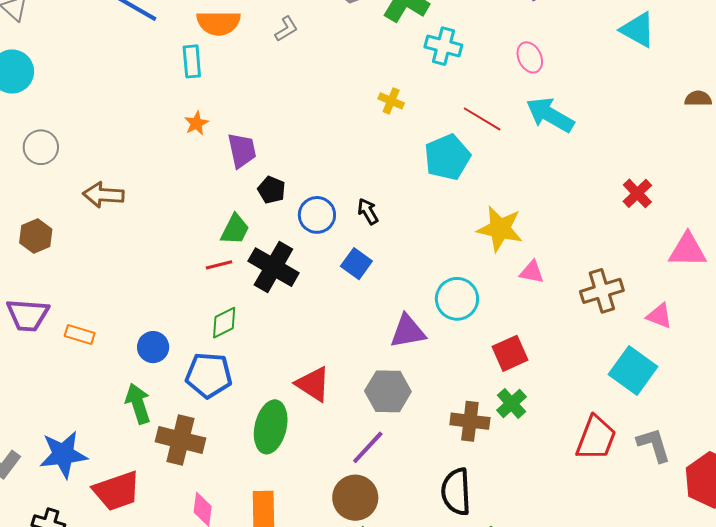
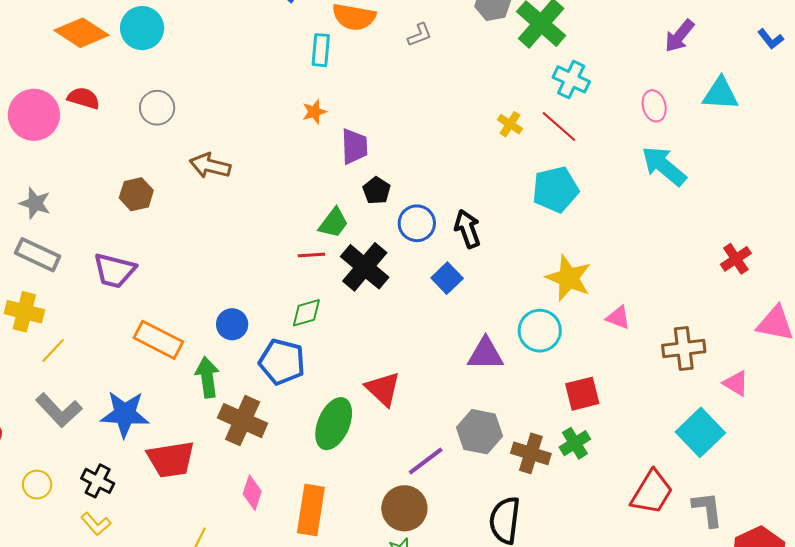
cyan triangle: (638, 30) -> (721, 94), moved, turned -36
red line: (482, 119) -> (559, 127), moved
black arrow: (368, 211) -> (468, 229), size x1.4
yellow star: (500, 229) -> (569, 278), moved
orange rectangle: (80, 335) -> (158, 340), moved, size x1.6
gray hexagon: (388, 391) -> (480, 432), moved

